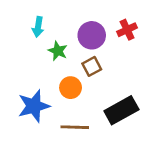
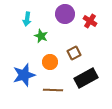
red cross: (127, 30) -> (90, 21), turned -32
purple circle: (92, 35) -> (65, 14), moved
brown square: (92, 66) -> (74, 53), moved

